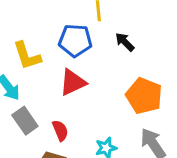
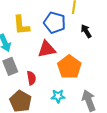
orange pentagon: (144, 96) -> (69, 67), moved

